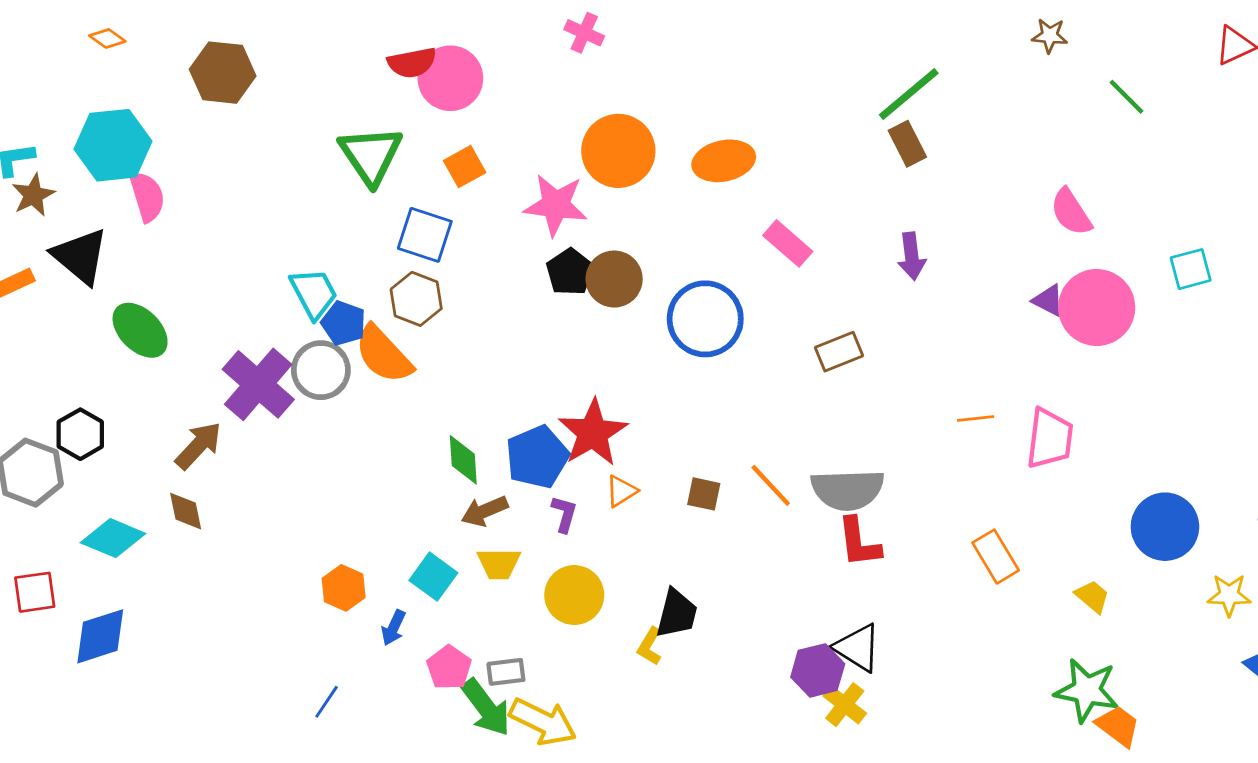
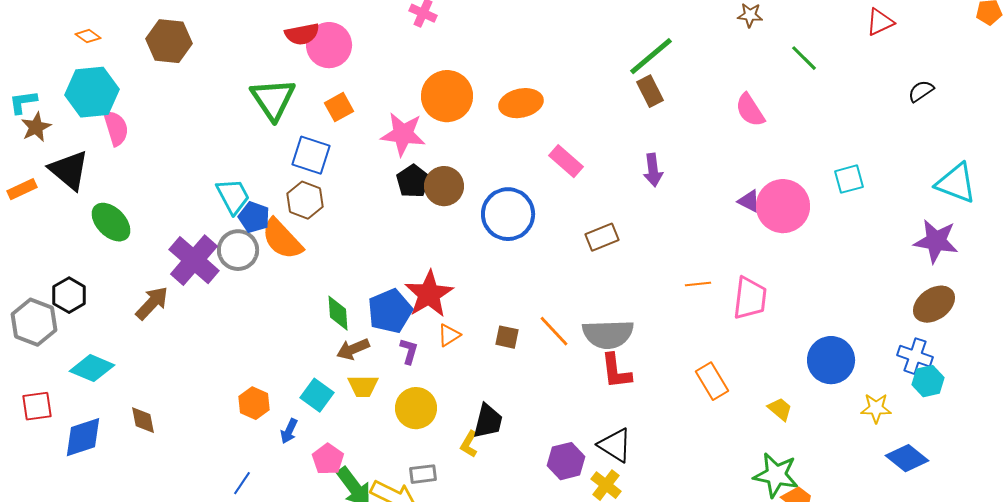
orange diamond: (107, 38) -> (88, 36), moved
pink semicircle: (1071, 212) -> (750, 110), moved
brown diamond: (186, 511) -> (143, 420), moved
purple hexagon: (818, 670) -> (566, 461), moved
gray rectangle: (506, 672) -> (423, 474), moved

